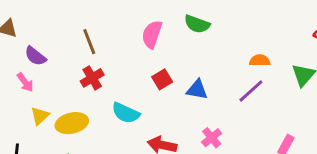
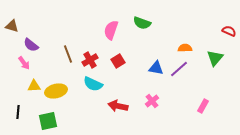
brown line: (89, 42) -> (68, 54), moved
red cross: (92, 78) -> (90, 60), moved
blue triangle: (197, 90) -> (156, 68), moved
yellow triangle: (40, 116) -> (34, 86), turned 40

